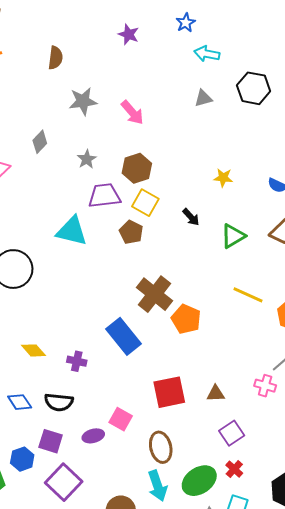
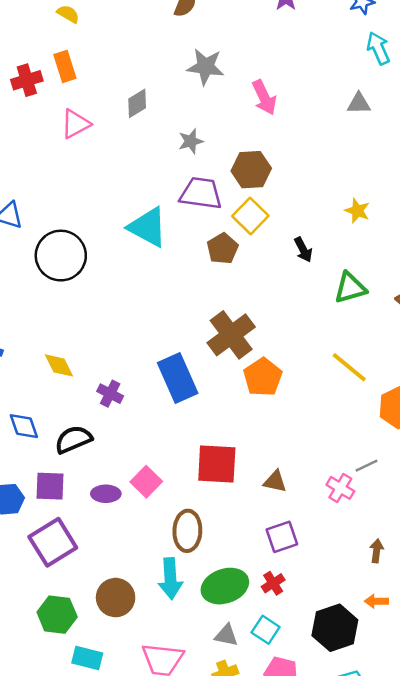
cyan arrow: (207, 54) -> (378, 48), turned 40
black semicircle: (59, 402) -> (73, 439), turned 136
purple square: (51, 441) -> (50, 486), turned -30

